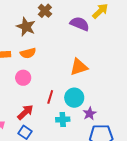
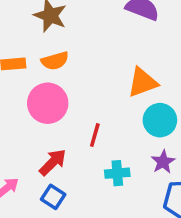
pink circle: (23, 78) -> (48, 103), size x1.5
cyan circle: (74, 98) -> (160, 120), moved

